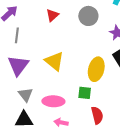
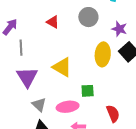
red triangle: (52, 15) -> (53, 22), turned -40
yellow ellipse: (96, 69) -> (103, 54), moved
green square: (85, 93) -> (88, 91), moved

